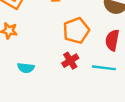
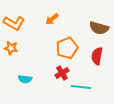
cyan line: (104, 68) -> (81, 87), moved

